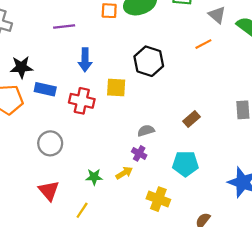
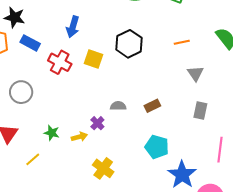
gray triangle: (217, 15) -> (195, 73), moved
gray semicircle: (146, 131) -> (118, 106), moved
cyan pentagon: (185, 164) -> (157, 147), moved

